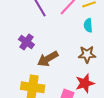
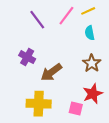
brown star: (87, 54) -> (92, 63), turned -30

